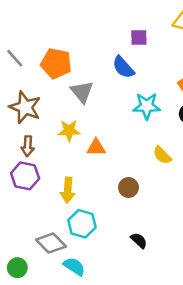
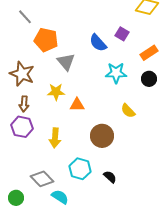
purple square: (139, 38) -> (122, 34), moved, turned 32
gray line: (15, 58) -> (25, 17), moved
brown circle: (129, 187) -> (102, 136), size x1.5
cyan hexagon: (82, 224) -> (80, 169), moved

